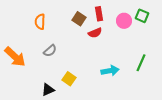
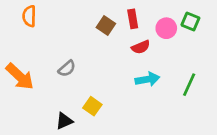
orange semicircle: (40, 22) -> (29, 16), moved
red semicircle: (95, 33) -> (141, 47), moved
cyan arrow: (110, 71) -> (147, 79), moved

